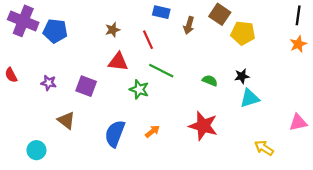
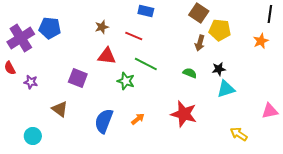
purple cross: (23, 21) -> (21, 38), moved, turned 36
brown arrow: (189, 25) -> (200, 43), moved
red line: (148, 40) -> (134, 36), turned -42
orange star: (298, 44) -> (261, 41), moved
purple star: (49, 83) -> (31, 82), moved

